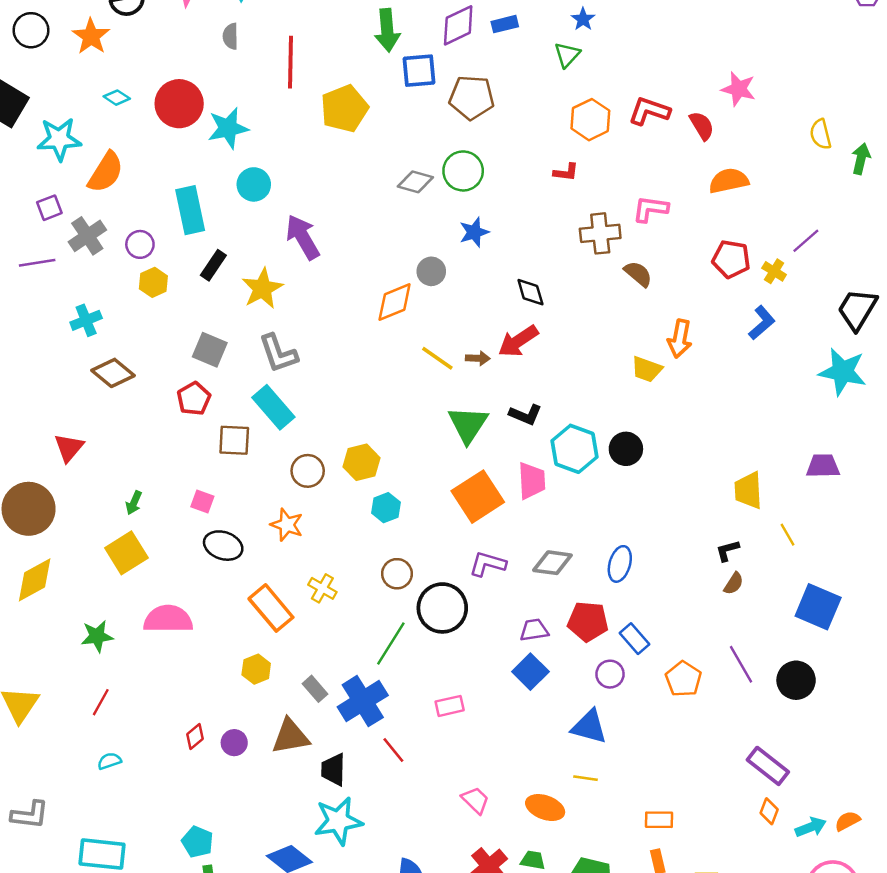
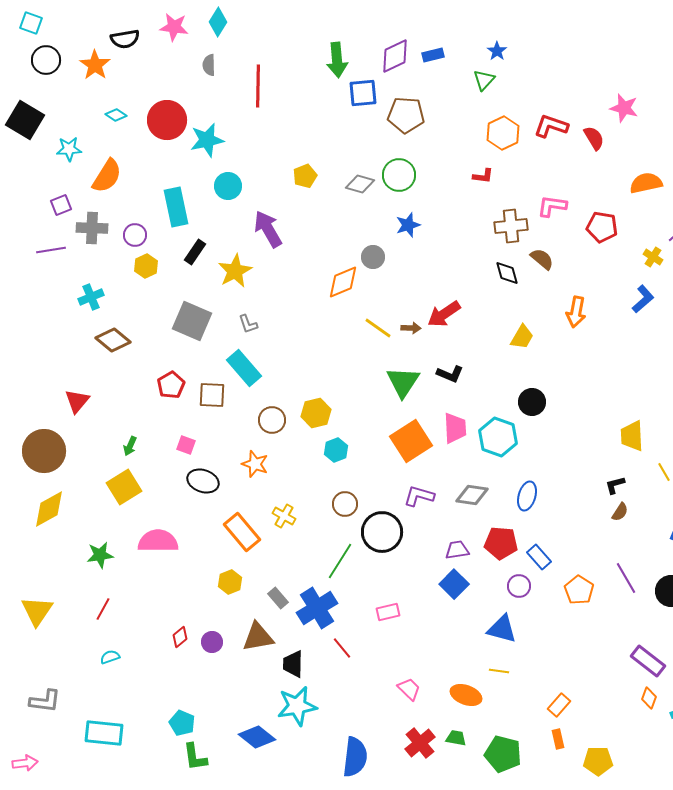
yellow pentagon: (344, 109) -> (305, 176), moved, size x0.6
cyan star: (59, 139) -> (69, 149), size x0.7
orange semicircle: (729, 181) -> (646, 183), moved
gray cross: (87, 236) -> (92, 228), turned 36
red pentagon: (731, 259) -> (602, 227), moved
black diamond: (530, 292) -> (507, 273), moved
gray square: (210, 350) -> (192, 321), size x1.4
gray L-shape: (278, 353) -> (248, 324), size x0.6
yellow trapezoid: (647, 369) -> (522, 337), moved, turned -80
red pentagon: (194, 399) -> (171, 385), moved
cyan hexagon: (574, 449) -> (498, 437), moved
orange rectangle: (659, 820) -> (559, 705), turned -50

